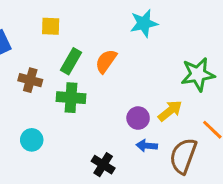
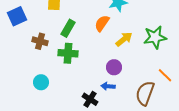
orange semicircle: (106, 61) -> (102, 23), moved
yellow arrow: (170, 111) -> (124, 39), moved
blue arrow: (147, 146) -> (108, 86), moved

